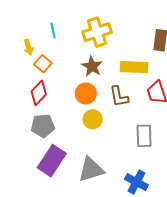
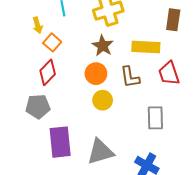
gray pentagon: (43, 126) -> (38, 106), moved
purple rectangle: (52, 161) -> (60, 142), turned -40

